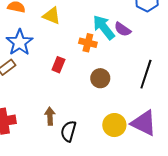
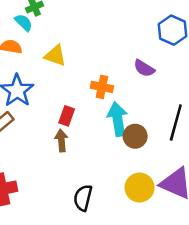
cyan arrow: (104, 27) -> (117, 119), moved, turned 32
brown circle: (100, 78) -> (135, 136), moved
brown arrow: (50, 116) -> (61, 141), moved

